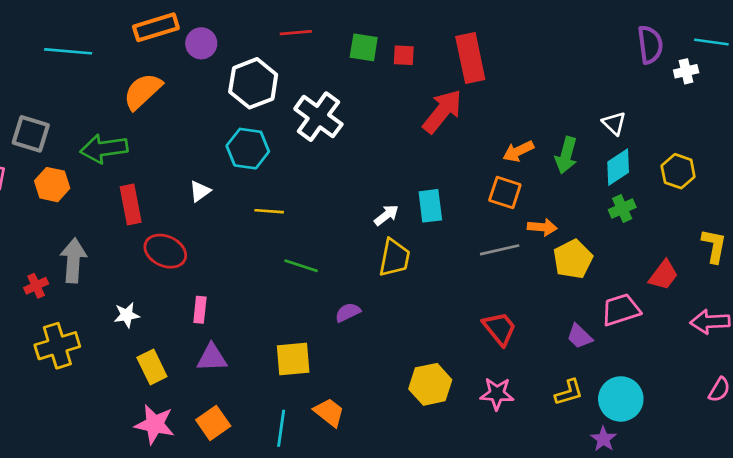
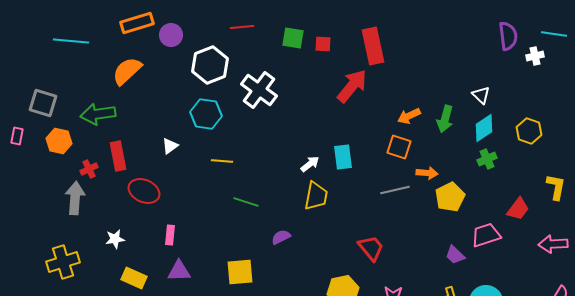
red cross: (36, 286) -> (89, 169), moved
red trapezoid: (500, 328) -> (371, 248), moved
yellow rectangle: (152, 367) -> (134, 278), turned -40

